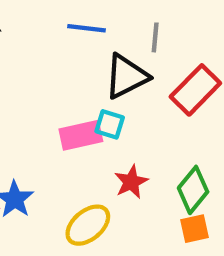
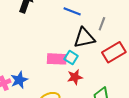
red star: (131, 182) -> (75, 77), moved

